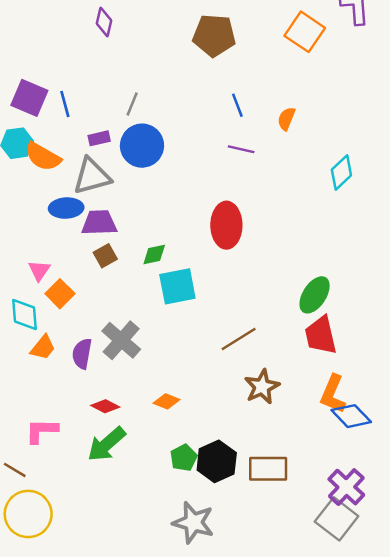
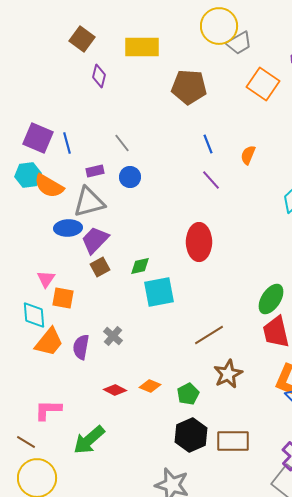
gray line: (132, 104) -> (122, 143), turned -60
blue circle: (142, 146) -> (130, 177), size x0.6
purple line: (241, 149) -> (211, 180), turned 35
purple trapezoid: (99, 223) -> (95, 240), turned -44
orange square: (60, 294) -> (63, 298), turned -35
gray cross: (121, 340) -> (113, 336), size x0.6
orange trapezoid: (43, 348) -> (49, 342), size x1.4
red diamond: (105, 406) -> (115, 390), moved
green arrow: (106, 444) -> (89, 440), moved
green pentagon: (184, 458) -> (188, 394), moved

